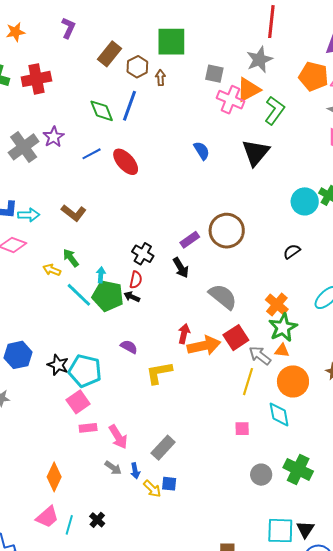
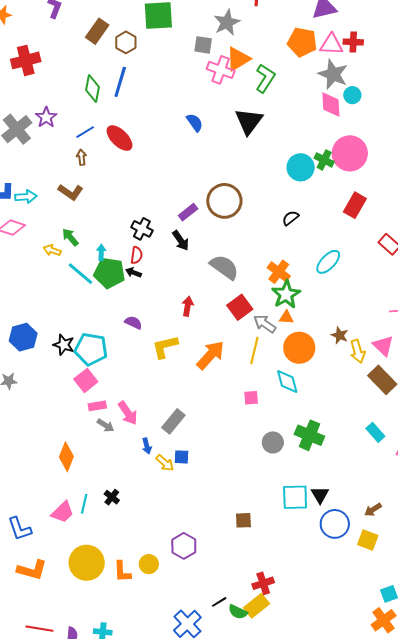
gray star: (259, 60) -> (227, 22), moved
brown arrow: (160, 78) -> (82, 157), moved
green diamond: (102, 111) -> (93, 89), turned 36
orange arrow: (204, 346) -> (211, 355), moved, turned -32
gray arrow: (113, 468) -> (106, 425), moved
pink trapezoid: (47, 517) -> (63, 512), moved

